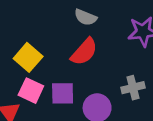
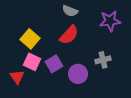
purple square: (63, 93) -> (54, 64), turned -30

